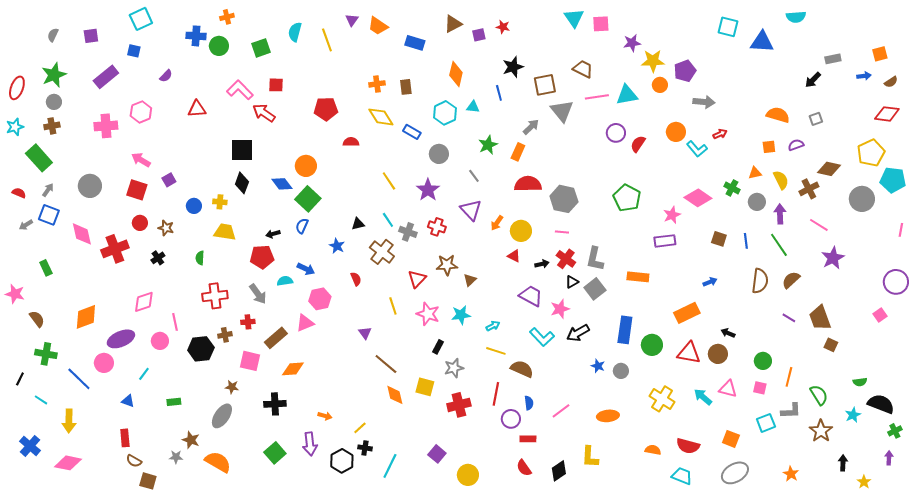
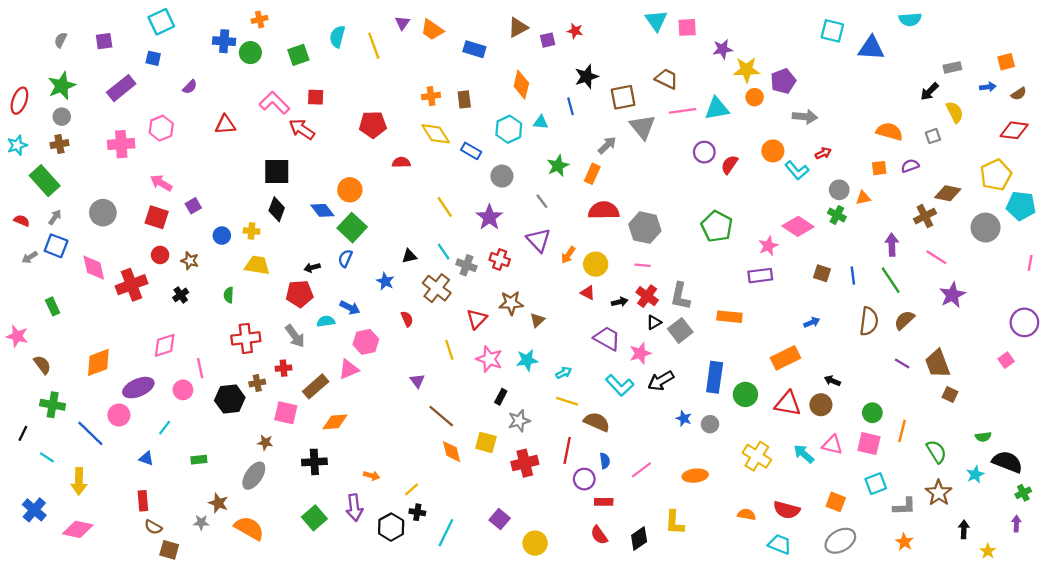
yellow semicircle: (781, 180) -> (955, 112), moved
gray circle: (757, 202) -> (839, 190), moved
pink square: (760, 388) -> (869, 444), size x1.5
gray L-shape: (791, 411) -> (904, 506), moved

